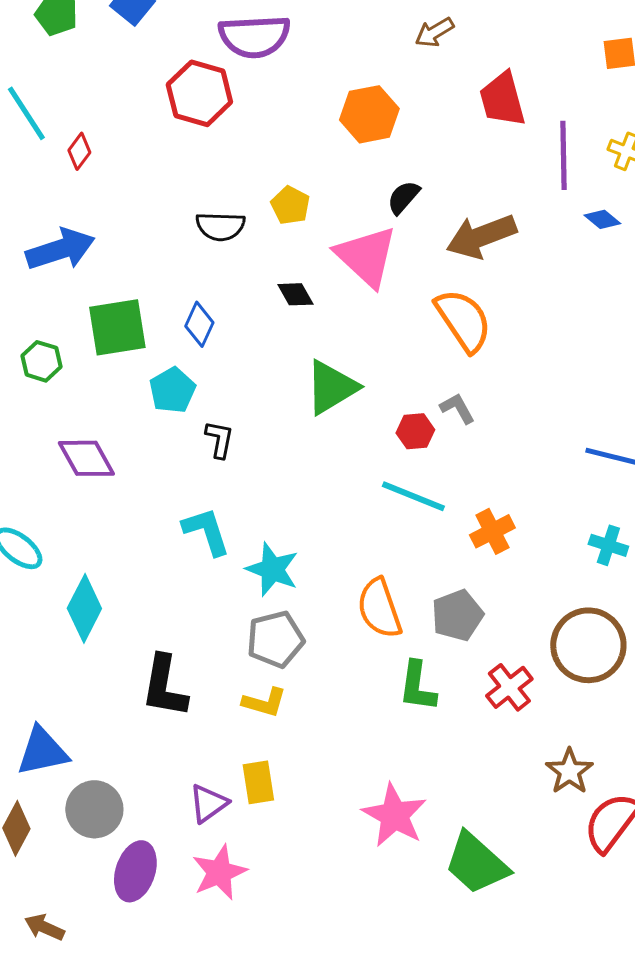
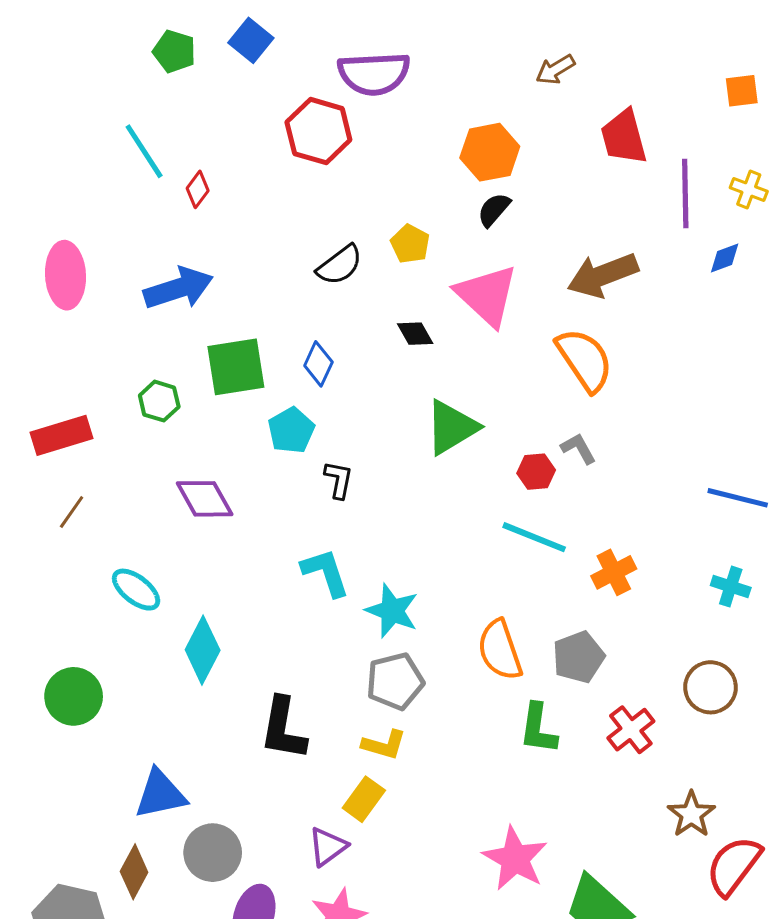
black semicircle: (403, 197) -> (494, 210), moved
blue diamond: (602, 219) -> (725, 258), turned -60
black semicircle: (220, 226) -> (340, 265), turned -39
brown circle: (588, 645) -> (711, 687), size x0.7
yellow rectangle: (258, 782) -> (364, 799), moved, turned 45

